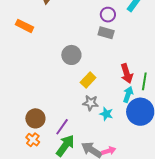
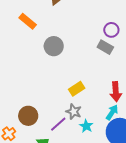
gray circle: (71, 55) -> (54, 46), moved
brown circle: (35, 118) -> (28, 116), moved
purple line: (62, 127) -> (58, 124), moved

